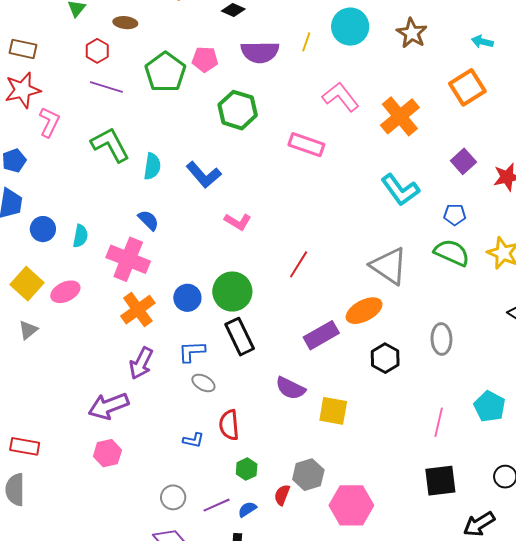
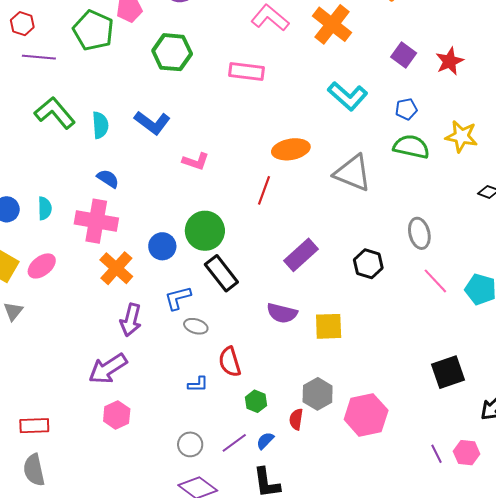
orange ellipse: (364, 311) -> (291, 149), moved, turned 30
pink line: (439, 422) -> (435, 281), moved, turned -44

